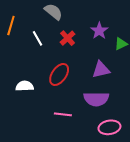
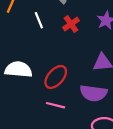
red ellipse: (59, 74) -> (56, 77), moved
white semicircle: (25, 86) -> (18, 69), size x1.4

